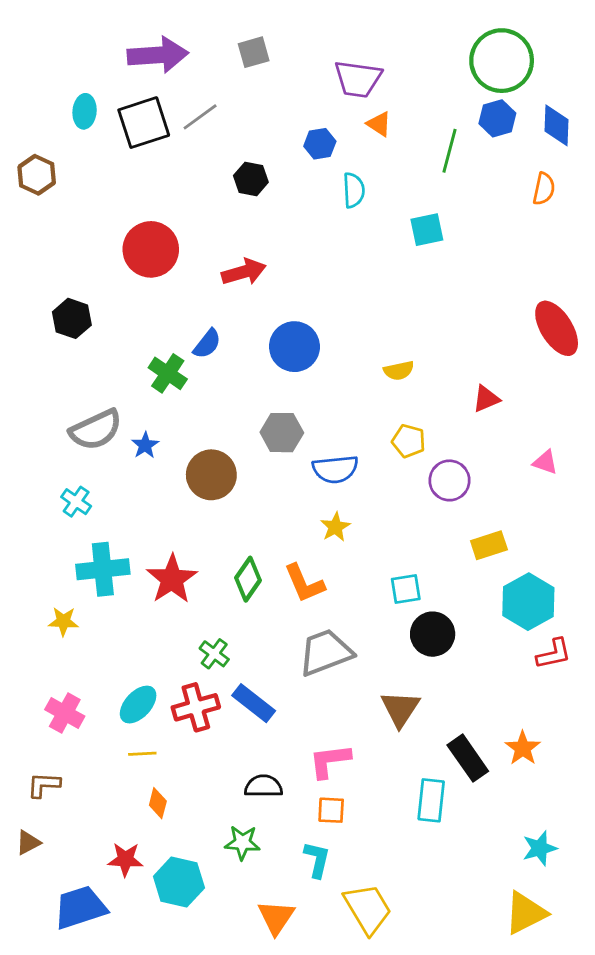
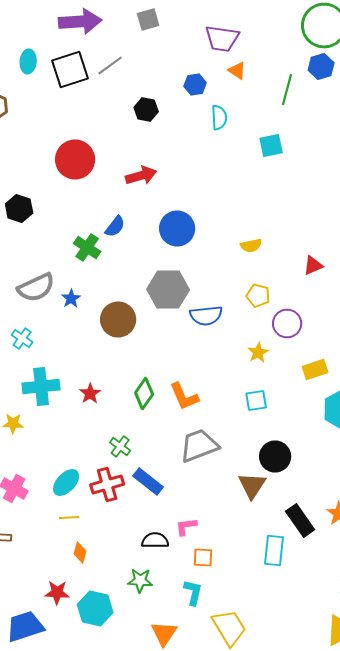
gray hexagon: (282, 433) -> (168, 290), size x1.4
yellow star: (335, 527) -> (258, 352), moved
red star: (172, 579) -> (90, 394), size x0.6
black circle: (433, 634) -> (275, 456), moved
pink L-shape: (330, 761) -> (186, 526), moved, size x0.7

